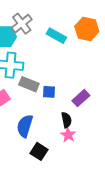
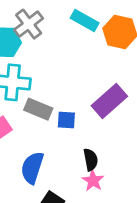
cyan rectangle: (56, 36) -> (85, 21), moved
purple rectangle: (81, 98) -> (109, 101), moved, size x1.4

